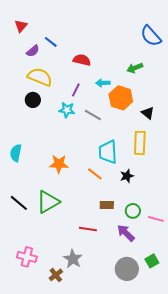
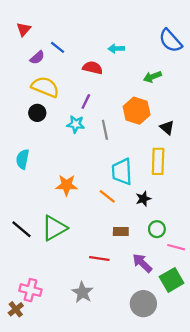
cyan arrow: (103, 83) -> (116, 49), moved
gray line: (93, 115) -> (105, 130), turned 48
cyan semicircle: (16, 153) -> (23, 159), moved
green circle: (133, 211) -> (157, 229), moved
green square: (152, 261) -> (172, 280), moved, size x1.5
brown cross: (56, 275) -> (16, 309), moved

